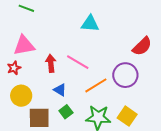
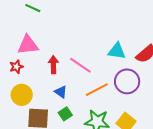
cyan triangle: (90, 24) -> (117, 51), moved

